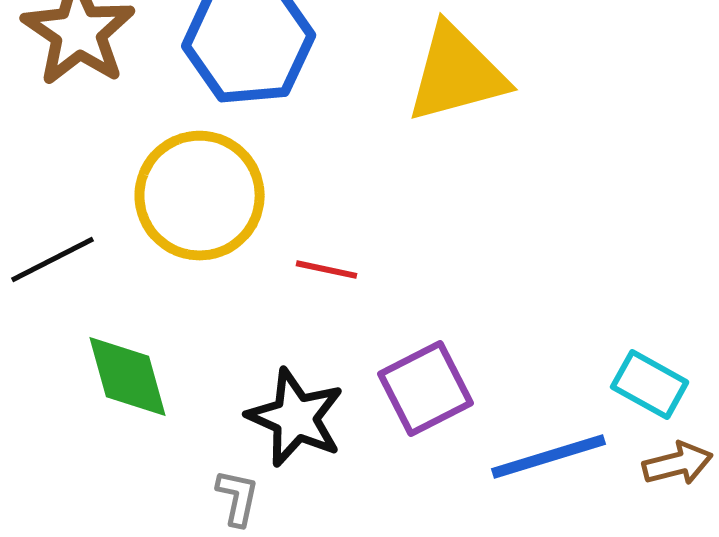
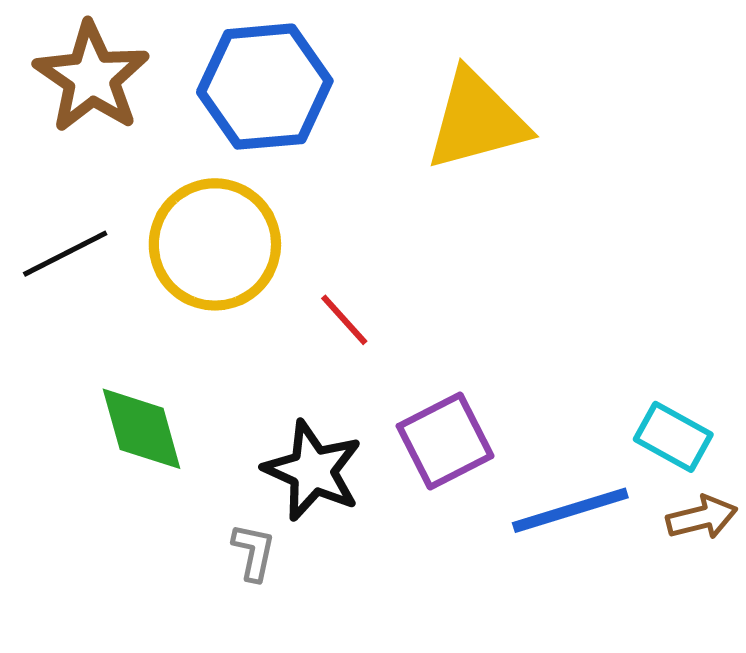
black line: (53, 260) -> (65, 254), moved
red line: (327, 270) -> (344, 320), turned 36

